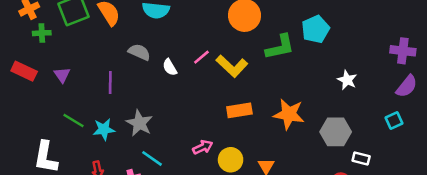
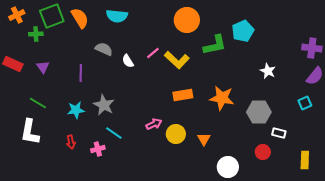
green cross: (42, 33) -> (36, 34), moved
green line: (73, 120) -> (38, 103), moved

